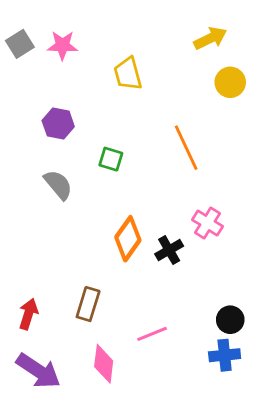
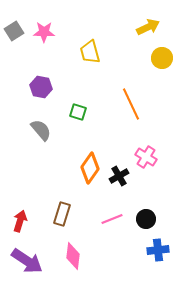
black circle: (230, 320) -> (146, 219), moved
pink line: (152, 334) -> (112, 219), moved

